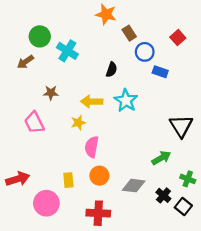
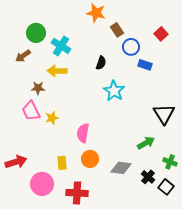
brown star: (51, 93) -> (38, 88), moved
yellow arrow: (92, 102) -> (57, 71), moved
yellow star: (78, 123) -> (52, 118), moved
red cross: (98, 213) -> (77, 193), moved

